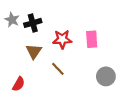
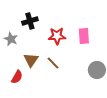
gray star: (12, 20) -> (11, 39), moved
brown triangle: (34, 51) -> (31, 60), moved

